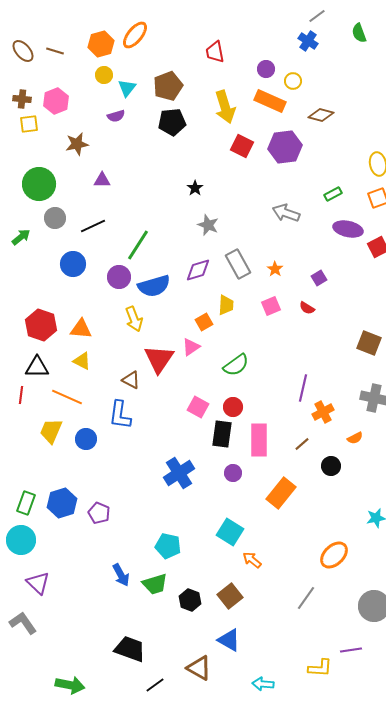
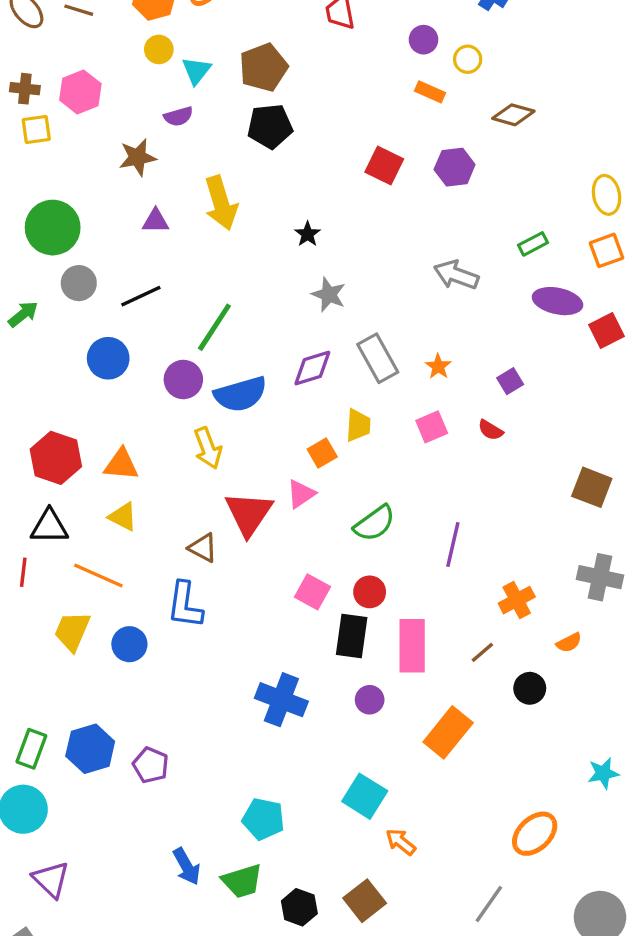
orange rectangle: (270, 101) -> (430, 92), size x0.6
yellow arrow: (225, 107) -> (221, 203), moved
brown star: (77, 144) -> (138, 157), moved
purple hexagon: (285, 147) -> (455, 167), size x0.7
purple line: (303, 388) -> (453, 545), moved
blue cross: (179, 473) -> (281, 700), turned -36

